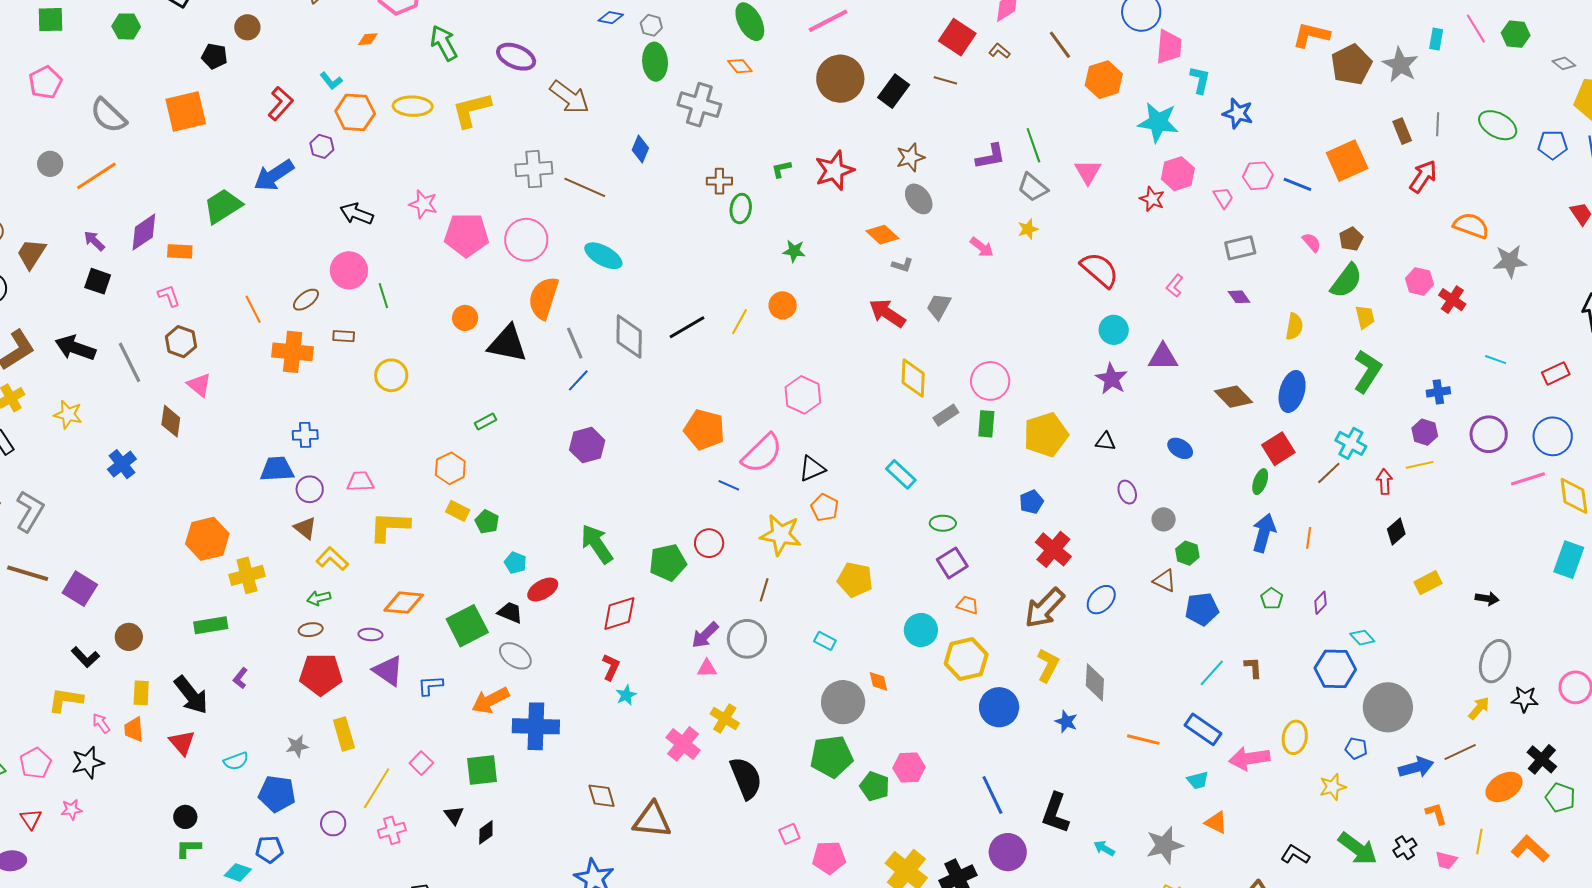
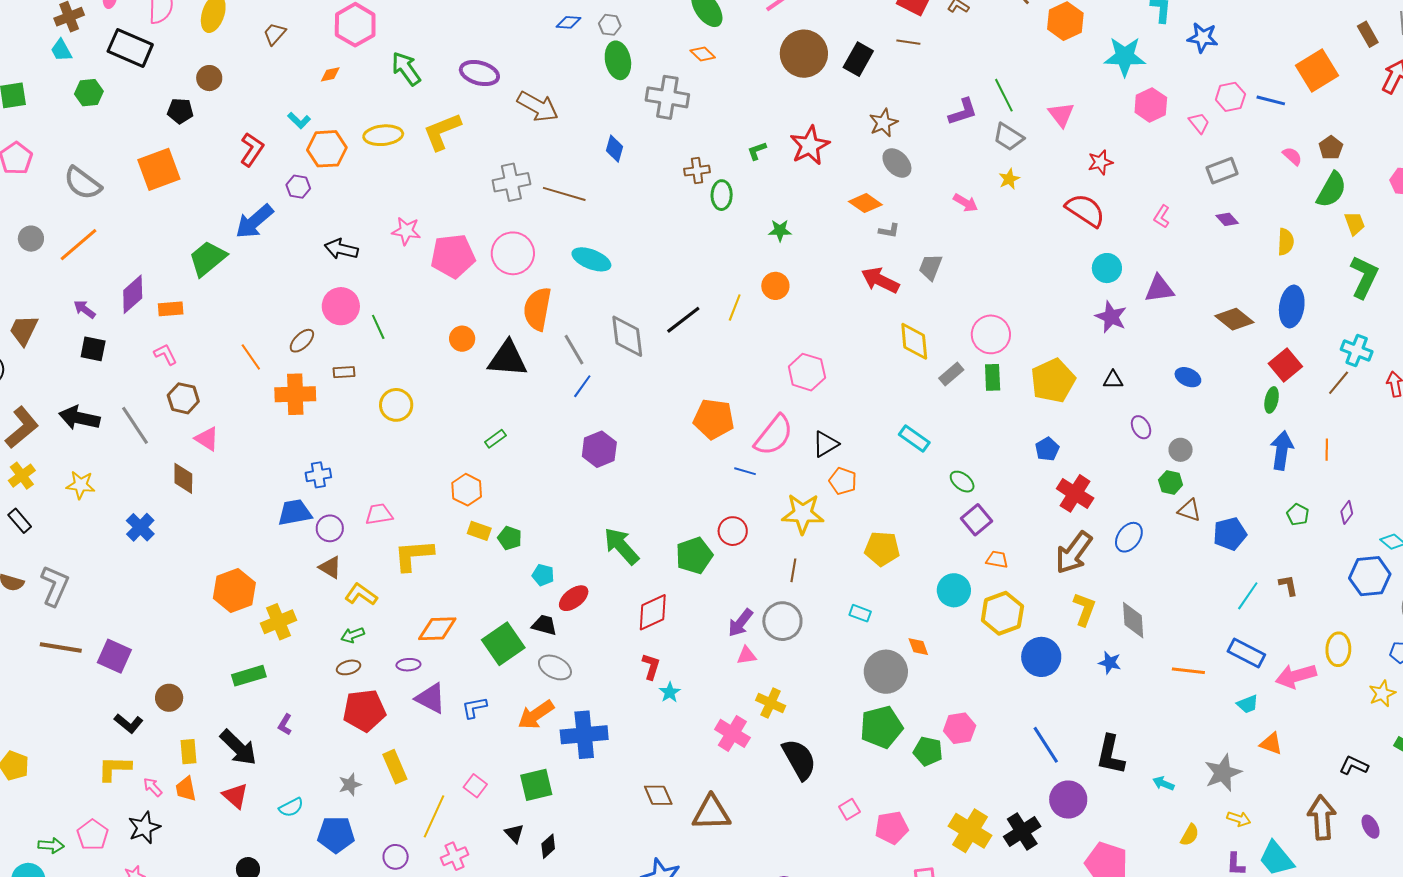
red star: (1152, 199) -> (1100, 162), moved, turned -30
green ellipse: (943, 523) -> (962, 482), turned 45
green hexagon: (1187, 553) -> (1171, 482), moved

